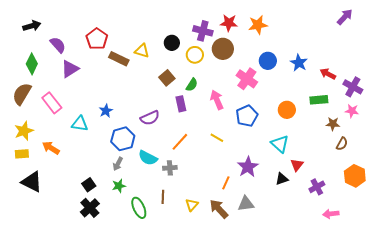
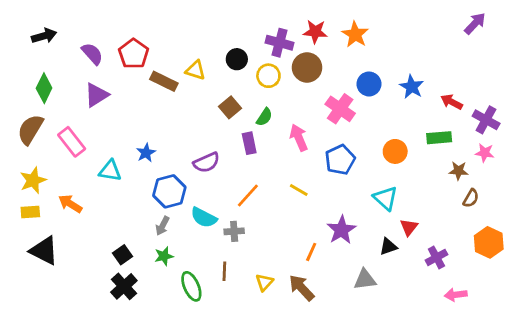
orange star: (258, 25) -> (355, 34), turned -30
purple semicircle: (58, 45) -> (92, 54), moved
gray triangle: (246, 204) -> (365, 279), moved

